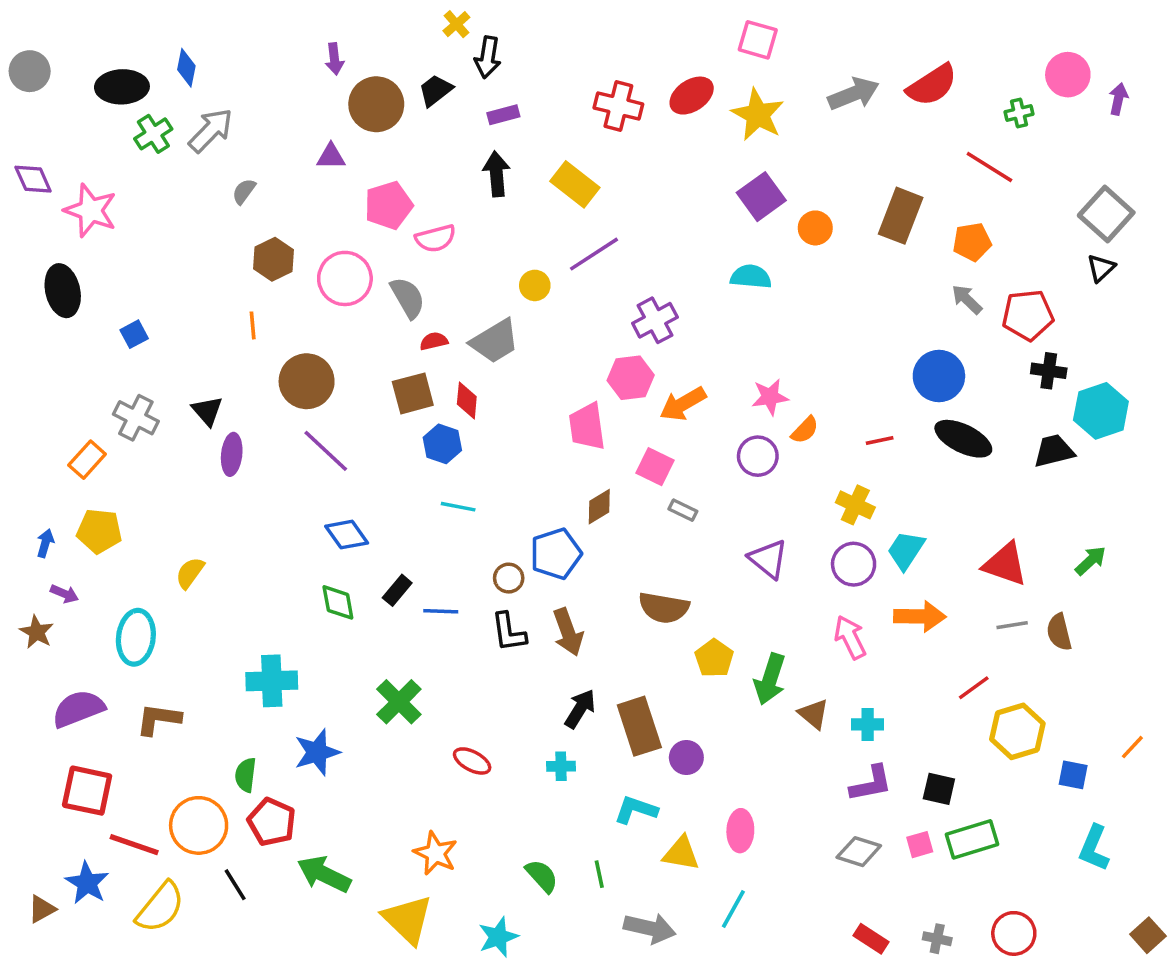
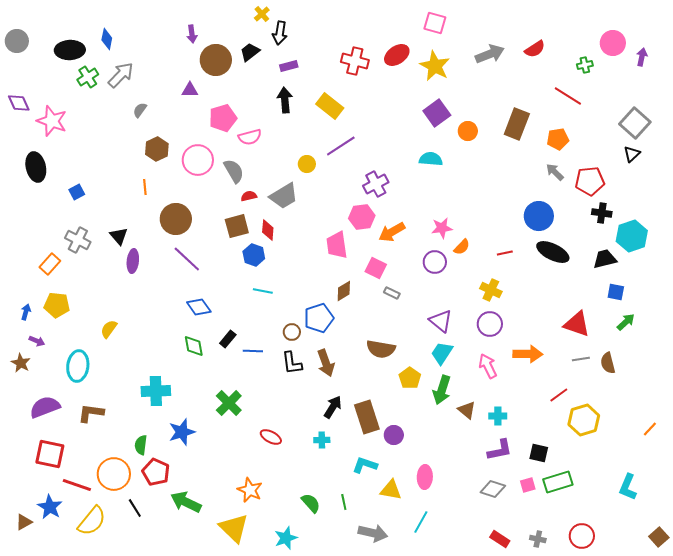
red semicircle: (932, 85) -> (535, 49), size x0.7
cyan trapezoid: (906, 550) -> (442, 353), moved
blue square: (1073, 775) -> (616, 292), moved

